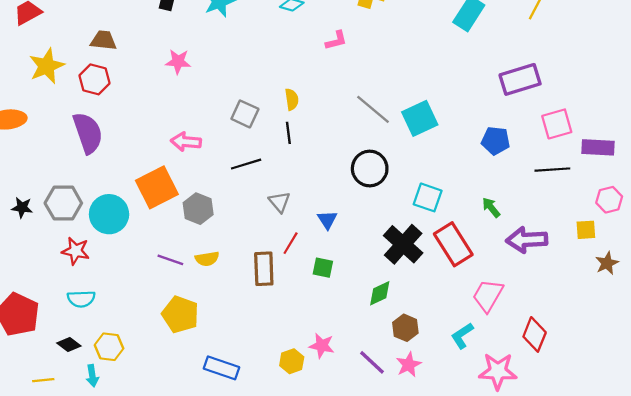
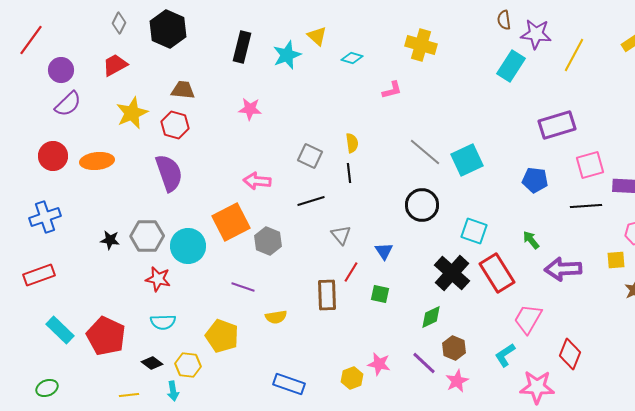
yellow semicircle: (207, 259) -> (276, 317), moved
yellow pentagon: (180, 314) -> (222, 336), moved
purple line: (372, 362) -> (424, 363), moved

